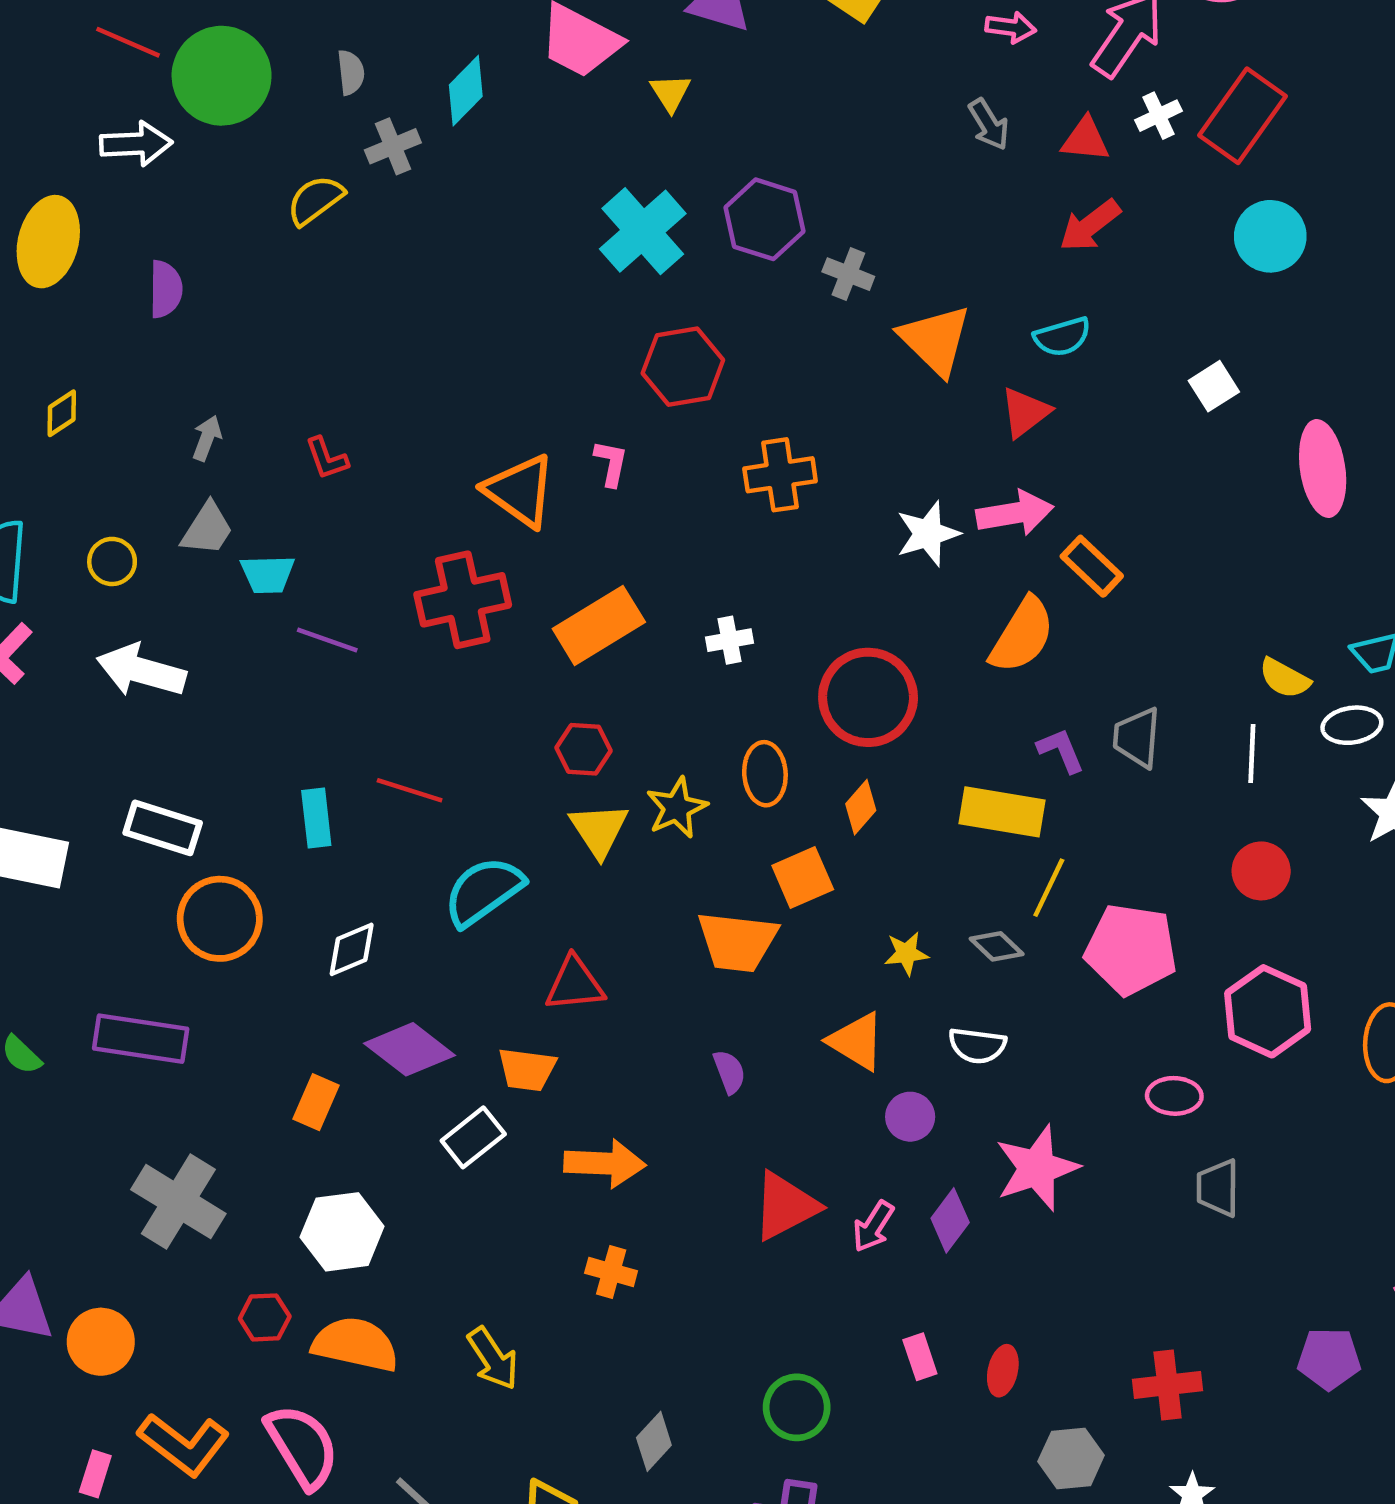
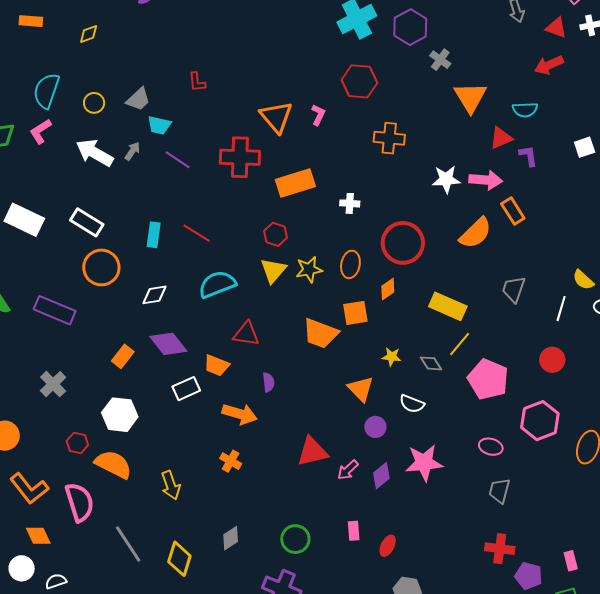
gray arrow: (207, 438) -> (132, 151), moved
purple L-shape: (1061, 750) -> (528, 156), moved
purple semicircle: (729, 1072) -> (268, 382), moved
gray cross: (178, 1202) -> (53, 384), size x0.7
red cross: (1168, 1385) -> (500, 549), moved

